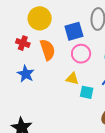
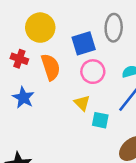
yellow triangle: (72, 79) -> (82, 103), turned 32

